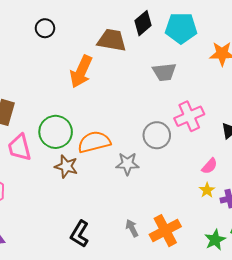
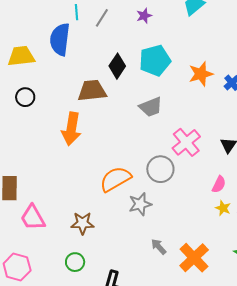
green circle: (56, 132) -> (75, 262), moved, size x0.6
orange semicircle: (94, 142) -> (115, 179), moved
gray arrow: (132, 228) -> (159, 247), moved

